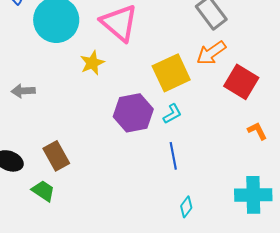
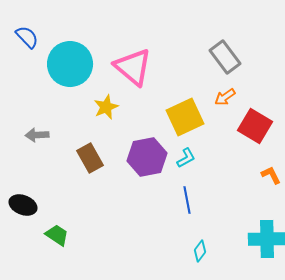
orange arrow: (211, 53) -> (225, 97), size x0.7
brown rectangle: (56, 156) -> (90, 158), moved

